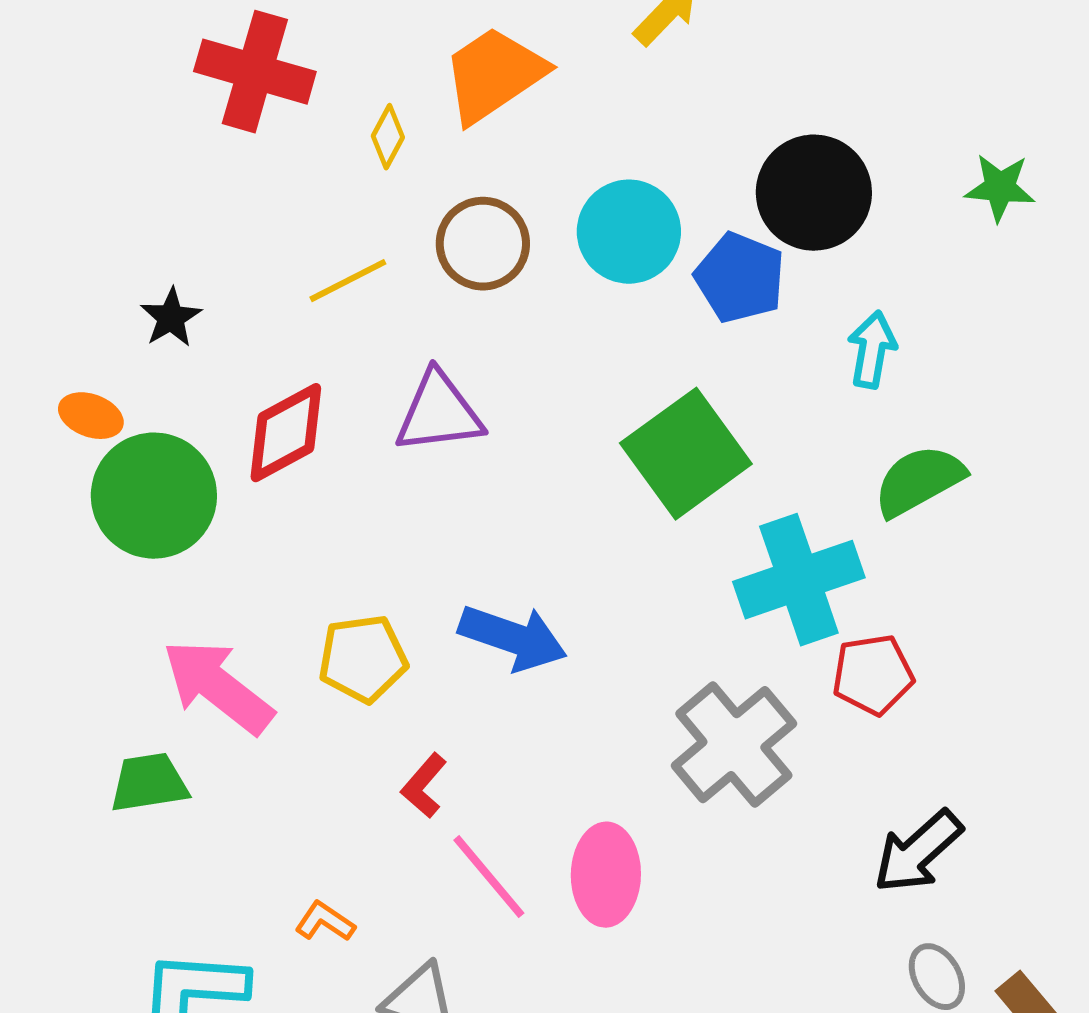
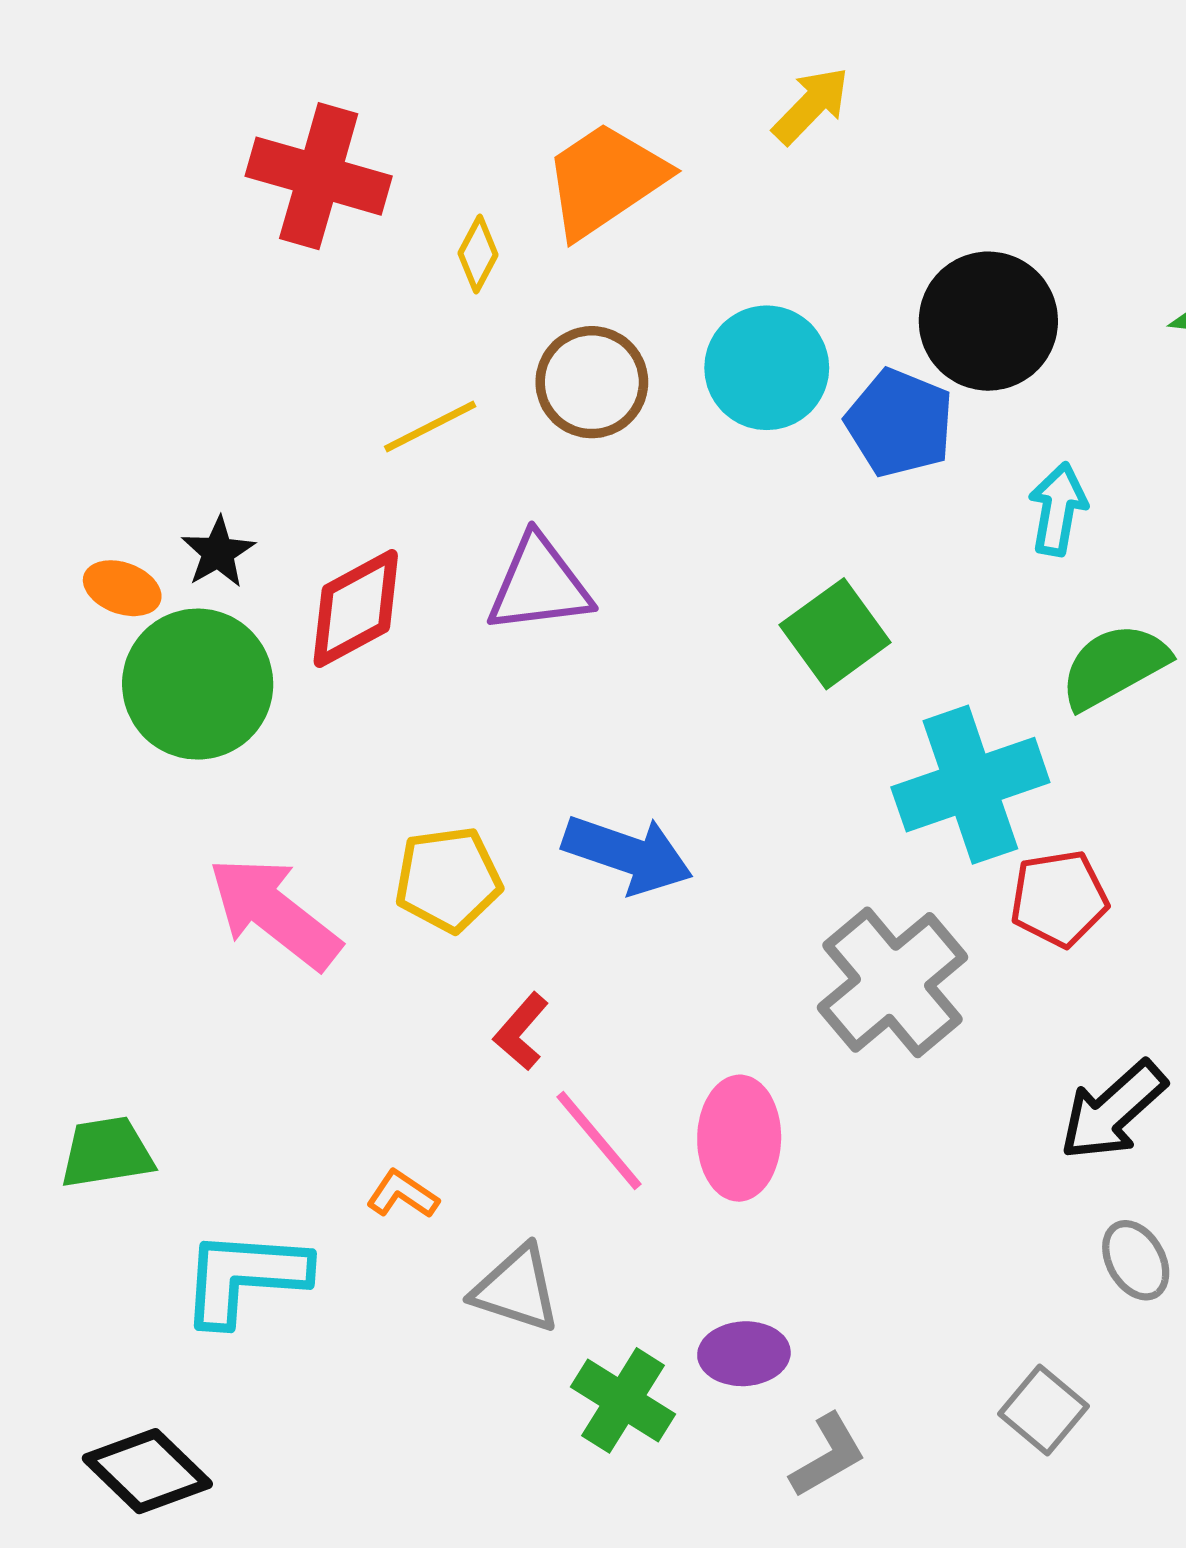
black star: (171, 318) -> (218, 552), moved
green square: (686, 454) -> (835, 634), size x0.7
green trapezoid: (149, 783) -> (107, 1152), moved

